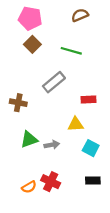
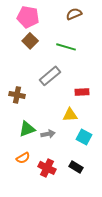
black rectangle: (93, 180) -> (76, 167), moved, turned 32
orange semicircle: (29, 187) -> (23, 158), moved

